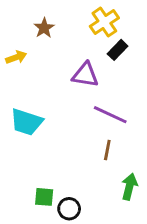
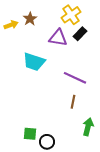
yellow arrow: (16, 57) -> (11, 25), moved
purple triangle: (85, 75) -> (58, 38), moved
cyan trapezoid: (26, 122) -> (34, 62), moved

